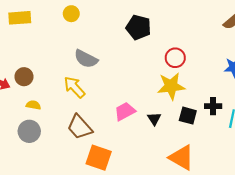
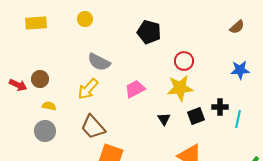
yellow arrow: (74, 87) -> (88, 89), turned -95
pink trapezoid: (125, 111) -> (135, 89), moved
black square: (188, 116) -> (196, 116), turned -36

